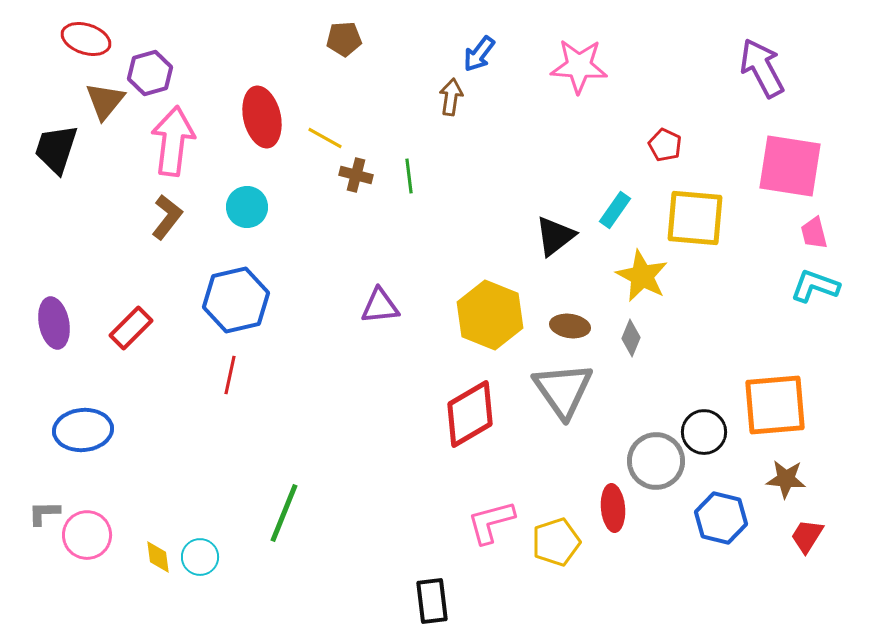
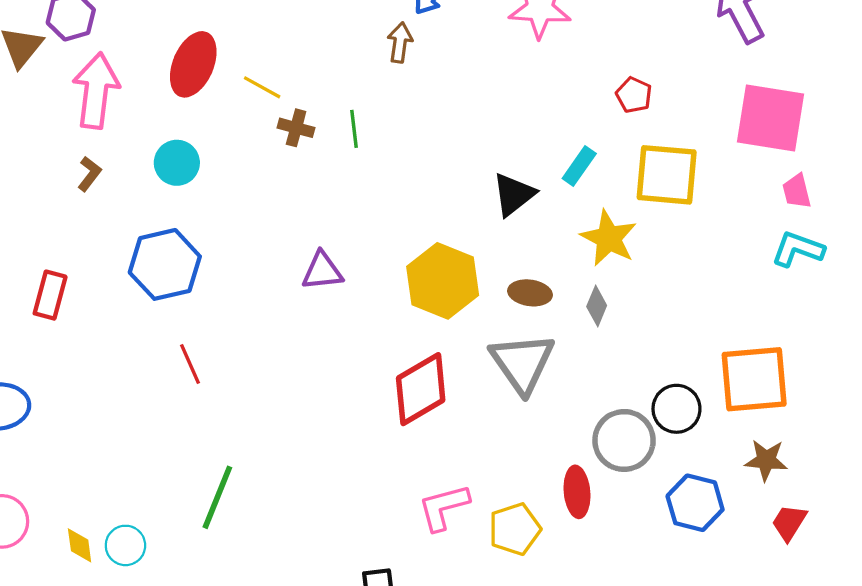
red ellipse: (262, 117) -> (193, 64), turned 36
brown L-shape: (167, 217) -> (89, 174), size x0.7
red rectangle: (131, 328) -> (50, 295), turned -30
red line: (230, 375) -> (190, 364), moved, turned -36

